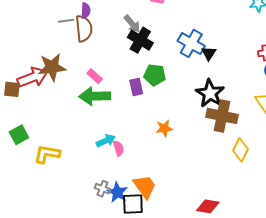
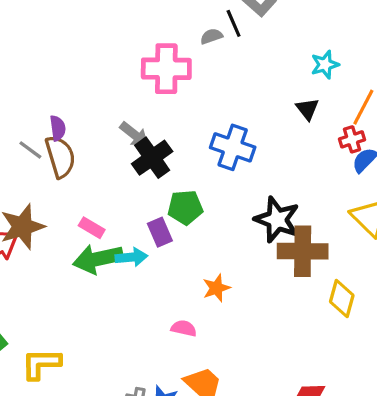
gray line: (66, 21) -> (30, 150), turned 56
black cross: (140, 40) -> (152, 158), turned 35
black triangle: (209, 53) -> (307, 109), moved
cyan arrow: (106, 141) -> (131, 257), moved, turned 30
pink semicircle: (118, 148) -> (184, 328), moved, turned -49

